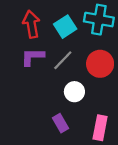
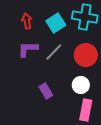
red arrow: (31, 24) -> (27, 21), size x0.7
white circle: (74, 92) -> (81, 85), moved
purple rectangle: (60, 123) -> (46, 91), moved

